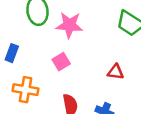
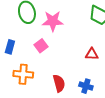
pink square: (61, 62) -> (41, 46), moved

